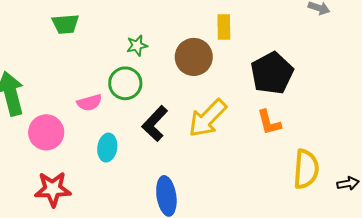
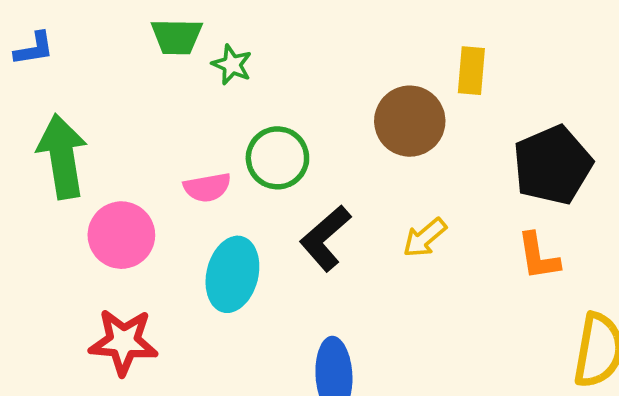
green star: (137, 45) -> (232, 65), moved, turned 30
yellow arrow: (208, 118) -> (425, 238), size x0.6
cyan ellipse: (107, 148) -> (232, 274), size x1.4

